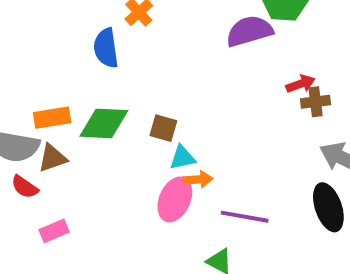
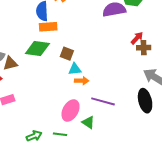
red arrow: (301, 84) -> (137, 38), turned -32
orange rectangle: (52, 118) -> (48, 27), moved
pink ellipse: (175, 199) -> (71, 111), moved

